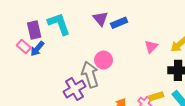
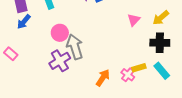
pink rectangle: (24, 47) -> (11, 54), moved
pink circle: (103, 60) -> (60, 33), moved

